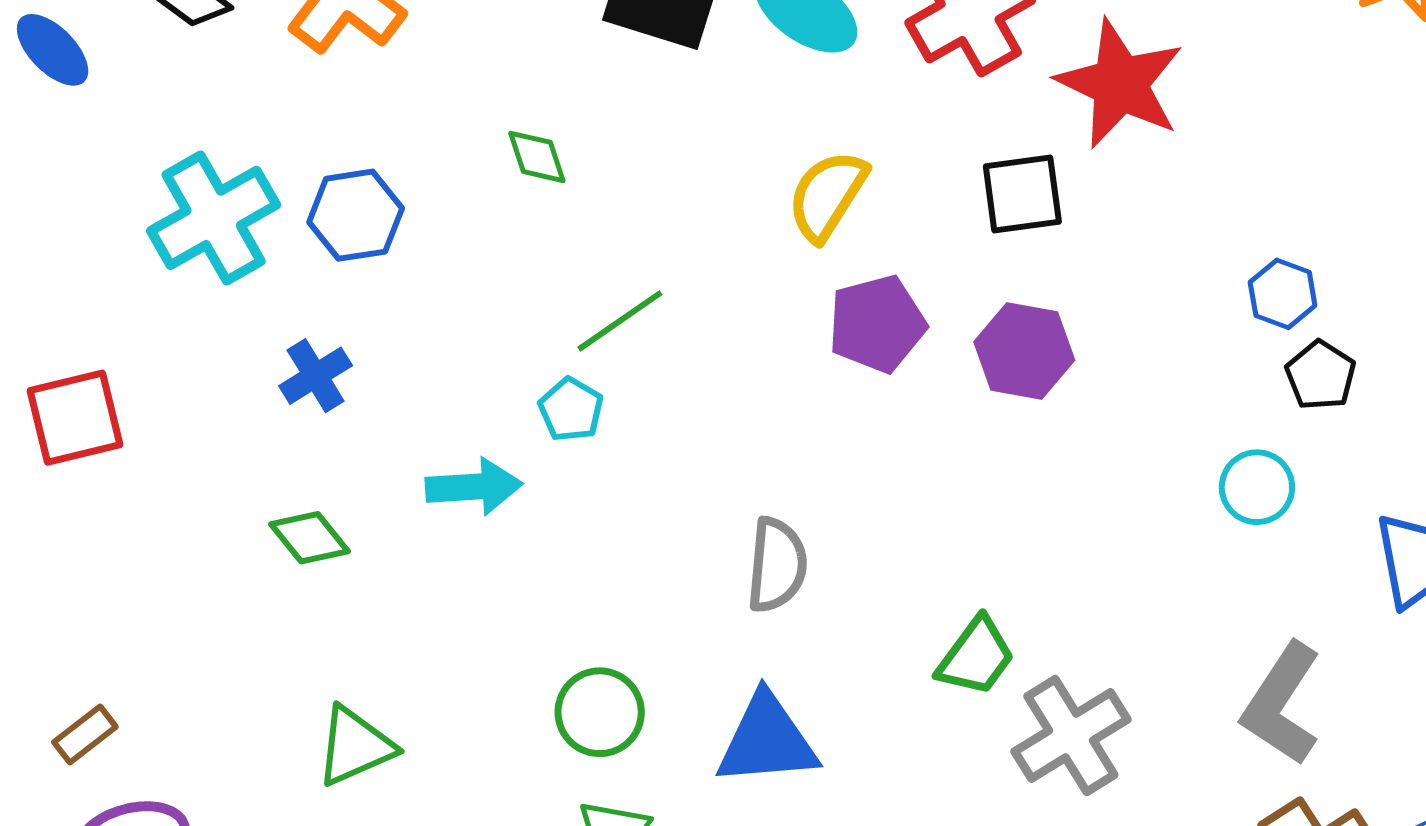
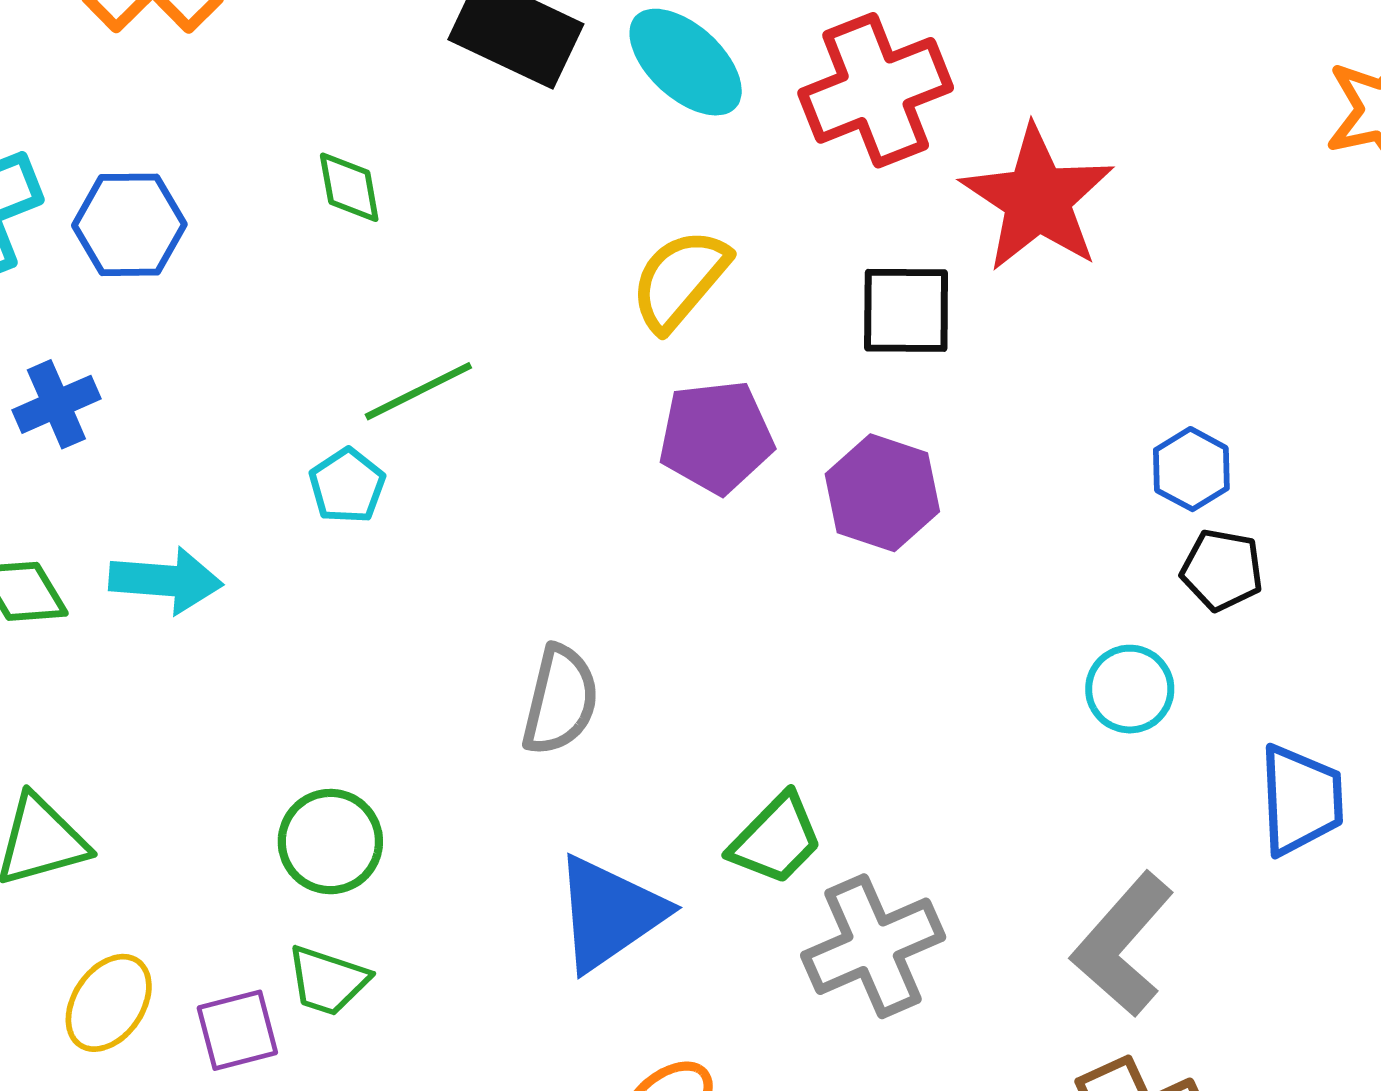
black pentagon: (1321, 375) -> (1222, 570), turned -30
cyan arrow: (474, 487) -> (166, 580), moved
blue triangle: (767, 740) -> (609, 913), moved, turned -38

